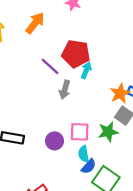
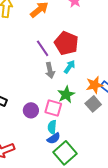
cyan arrow: (86, 70) -> (70, 67), moved
gray arrow: (65, 90) -> (50, 70), turned -42
green star: (108, 132) -> (66, 95), moved, turned -30

